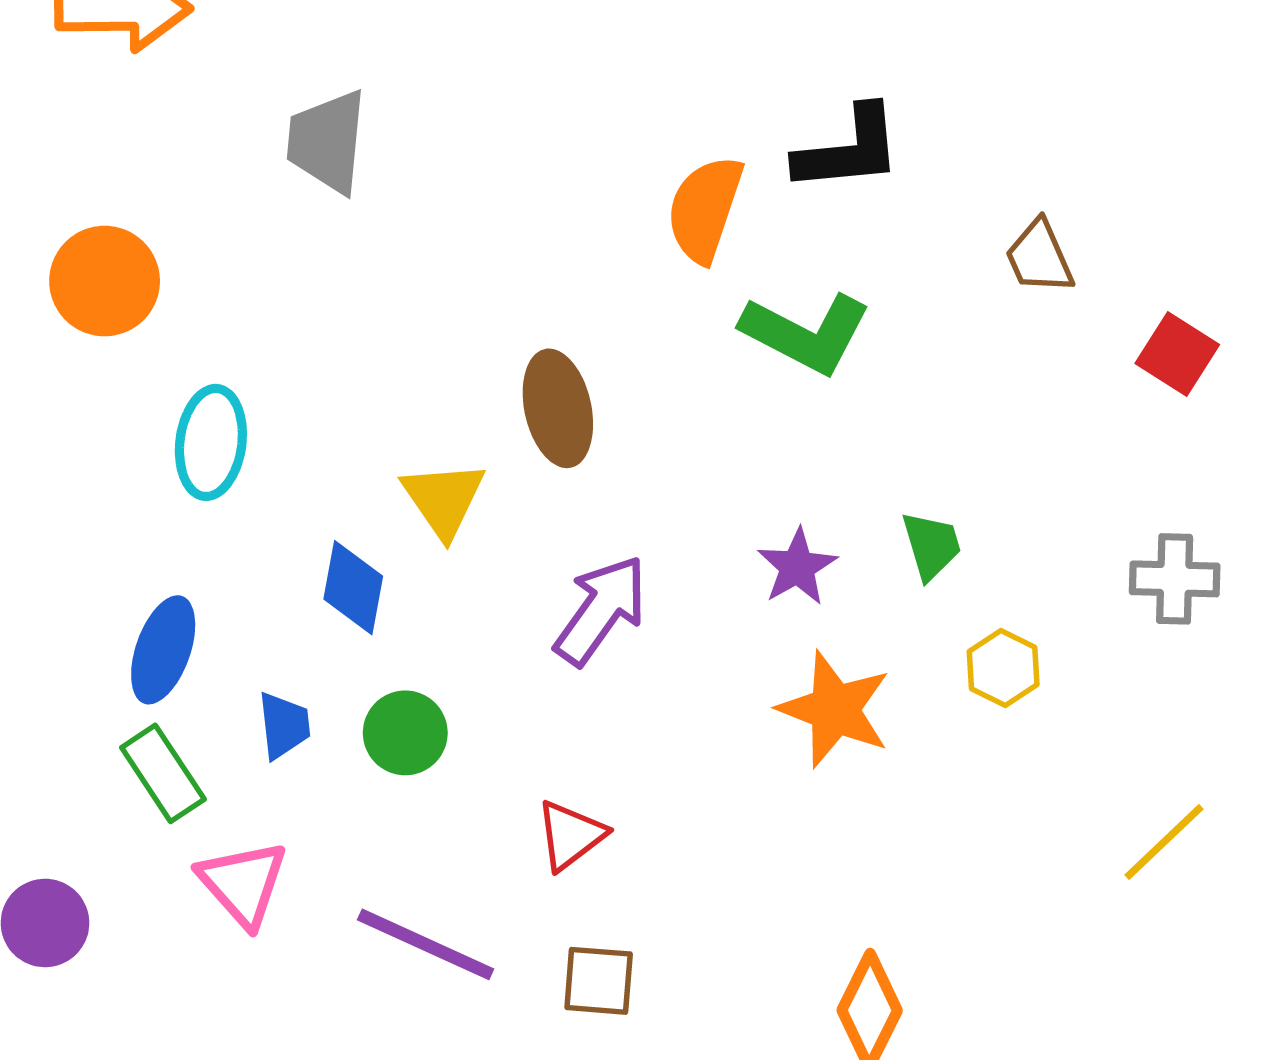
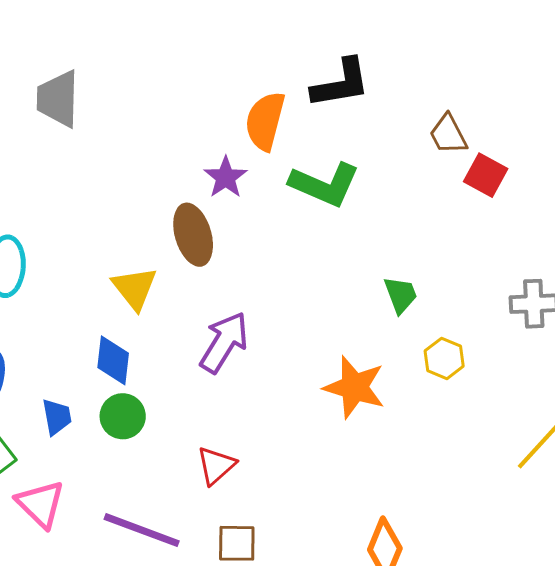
red square: (1177, 354) -> (486, 175), moved
purple star: (797, 567) -> (226, 177), moved
blue diamond: (353, 588) -> (113, 360), moved

